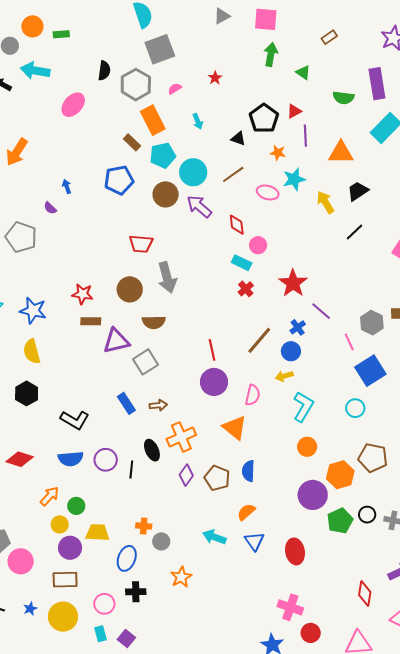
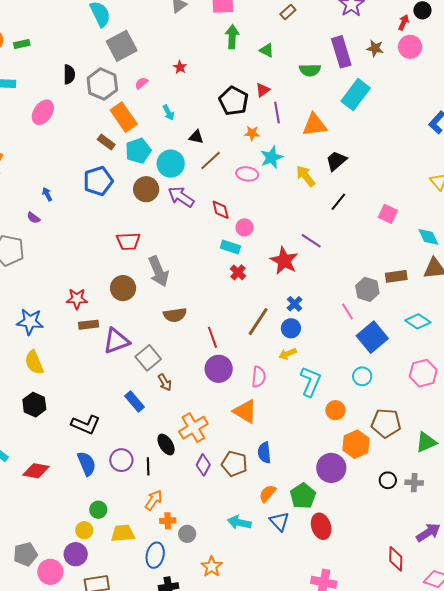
black triangle: (238, 139) -> (196, 137), moved
purple line: (321, 311) -> (311, 241), moved
brown semicircle: (154, 322) -> (175, 315), moved
brown arrow: (158, 405) -> (165, 382), moved, turned 72
orange circle: (307, 447) -> (335, 410), moved
blue semicircle: (71, 459) -> (87, 464), turned -100
orange arrow: (50, 496) -> (154, 500), moved
green pentagon: (340, 521) -> (303, 496), moved
purple circle: (70, 548) -> (76, 554), moved

